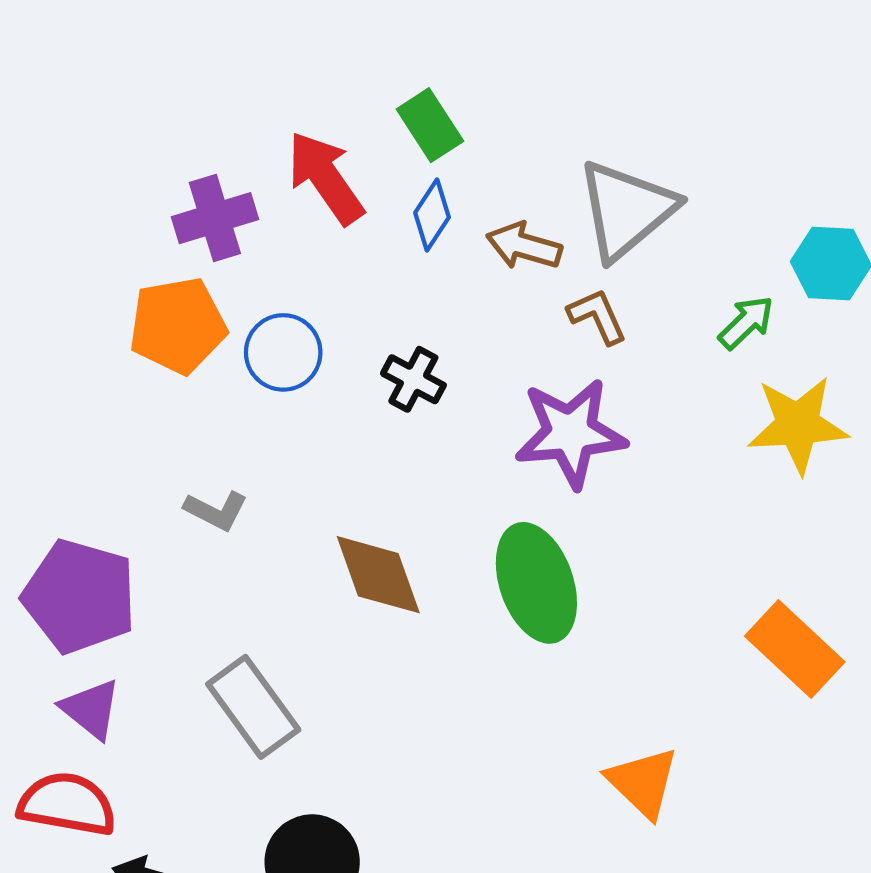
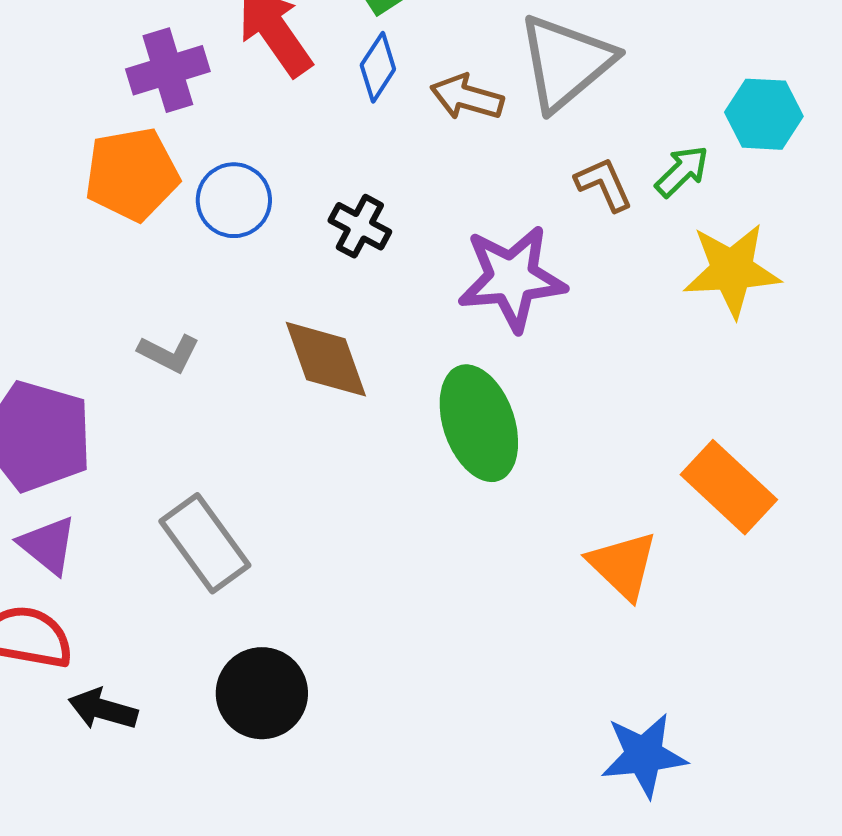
brown L-shape: (597, 316) -> (604, 184), moved
brown diamond: (378, 575) -> (326, 359), moved
orange triangle: (643, 782) -> (623, 565), moved

